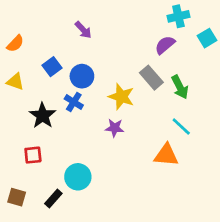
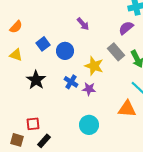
purple arrow: (83, 30) -> (83, 24), moved
blue cross: (74, 102) -> (71, 82), moved
red square: (33, 155) -> (33, 124), moved
cyan circle: (78, 177) -> (89, 125), moved

